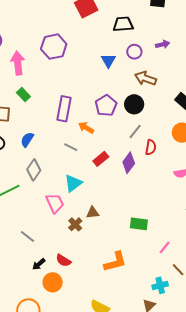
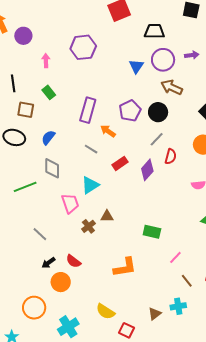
purple circle: (134, 52) -> (163, 60), size x1.5
pink arrow: (18, 63) -> (46, 61), size x0.6
gray diamond: (34, 170) -> (52, 168), turned -40
cyan cross: (160, 285) -> (178, 306), moved

